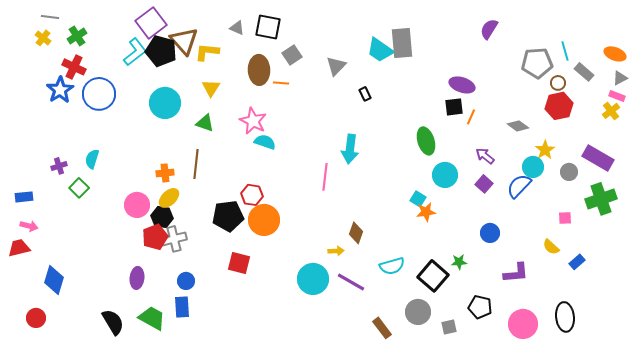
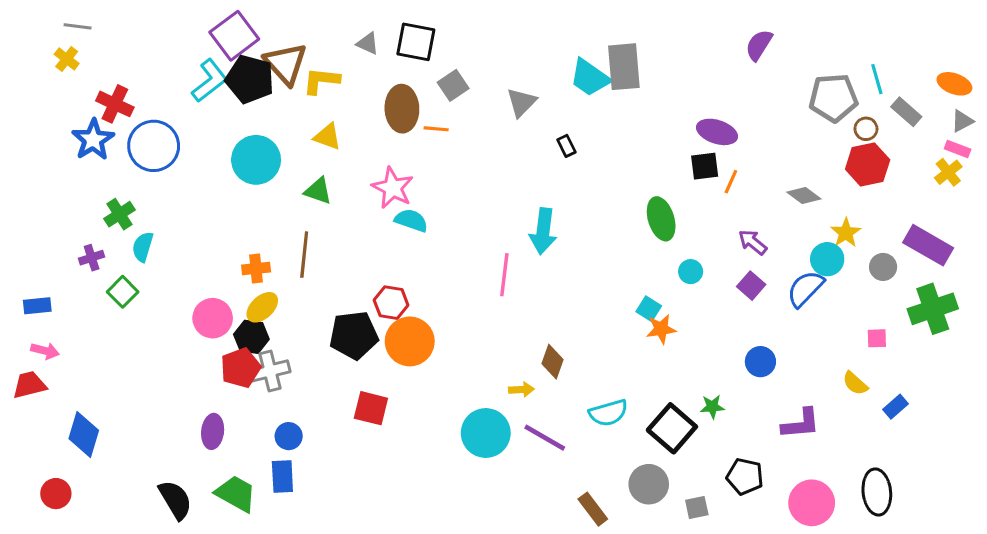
green cross: (77, 36) -> (119, 214), moved
yellow triangle: (211, 88) -> (327, 137), turned -42
cyan circle: (445, 175) -> (691, 272), size x0.6

